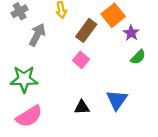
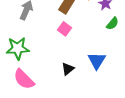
black triangle: (82, 107) -> (68, 69), turned -32
pink semicircle: (29, 116) -> (24, 79), turned 80

